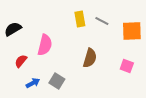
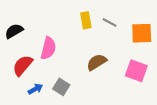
brown semicircle: (90, 58) -> (97, 62), turned -138
red semicircle: (21, 61) -> (23, 65), size x1.5
pink square: (127, 66) -> (136, 71), size x1.5

